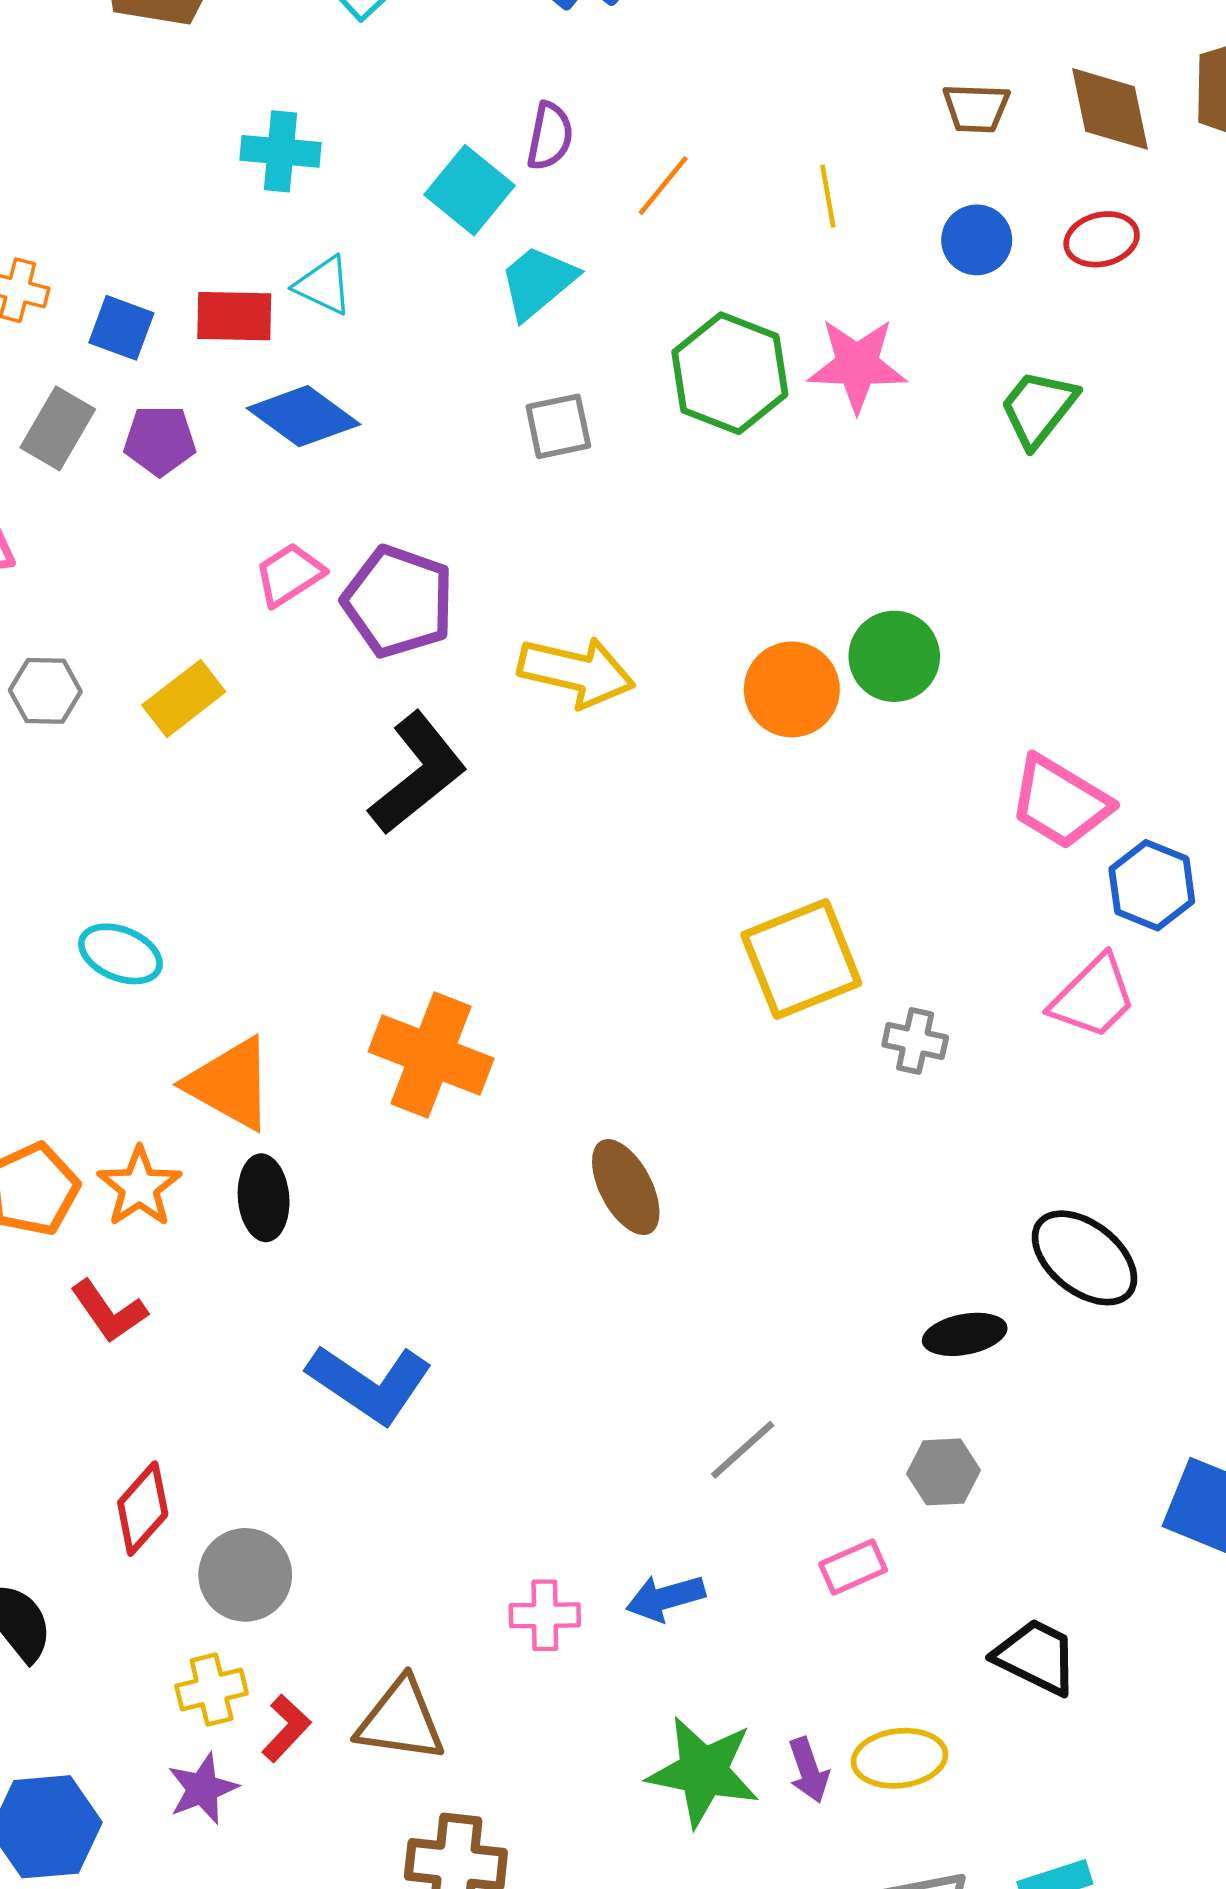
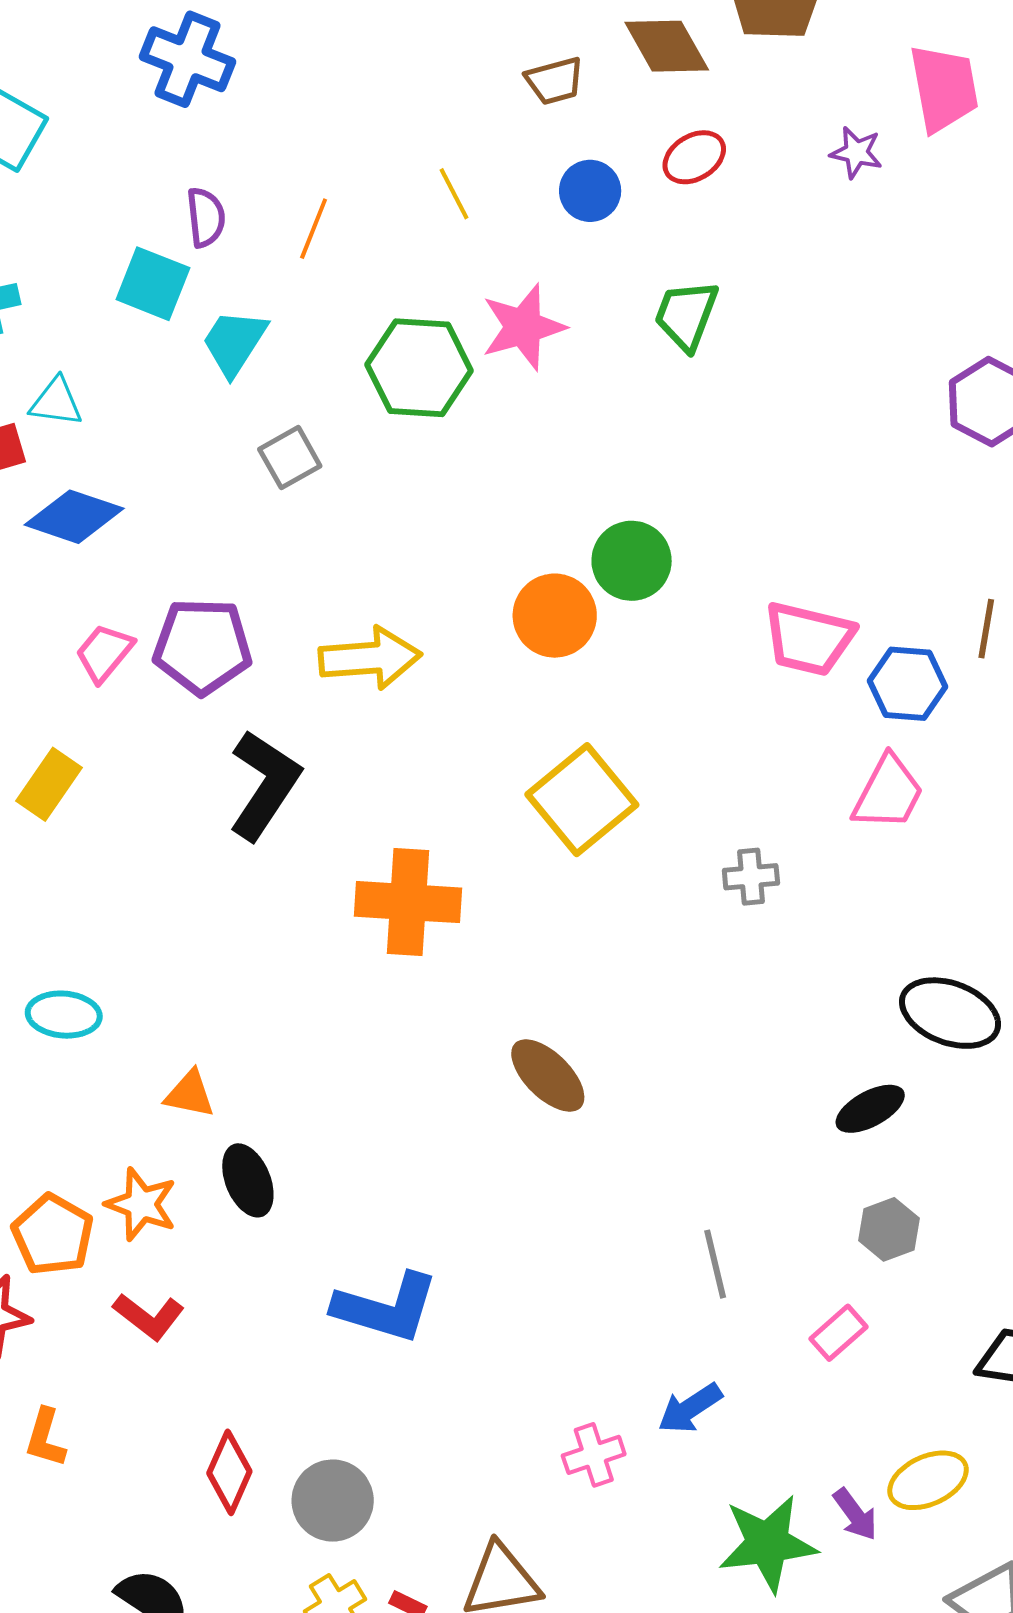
yellow square: (801, 959) -> (582, 800), moved
orange cross: (431, 1055) -> (408, 902), moved
orange triangle: (230, 1084) -> (190, 1094), size x0.6
gray line: (743, 1450) -> (715, 1264), turned -44

